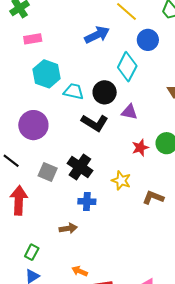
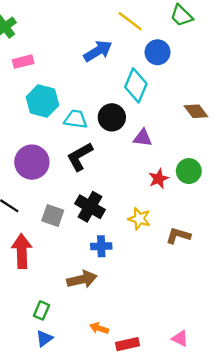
black L-shape: (95, 123) -> (80, 157), moved, turned 124
brown arrow: (68, 228) -> (82, 279), size x1.4

